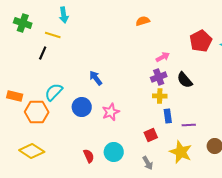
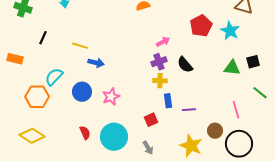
yellow line: (53, 35) -> (80, 46), moved
blue arrow: (96, 78) -> (96, 63), turned 140
orange rectangle: (15, 96) -> (15, 59), moved
cyan circle: (114, 152) -> (114, 137), size x1.4
yellow star: (181, 152) -> (191, 146), moved
red semicircle: (89, 156) -> (85, 133), moved

